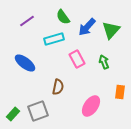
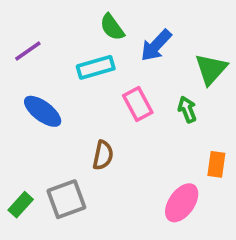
purple line: (27, 21) -> (28, 51), moved
green triangle: (111, 30) -> (211, 69), moved
pink ellipse: (91, 106) -> (182, 203), moved

